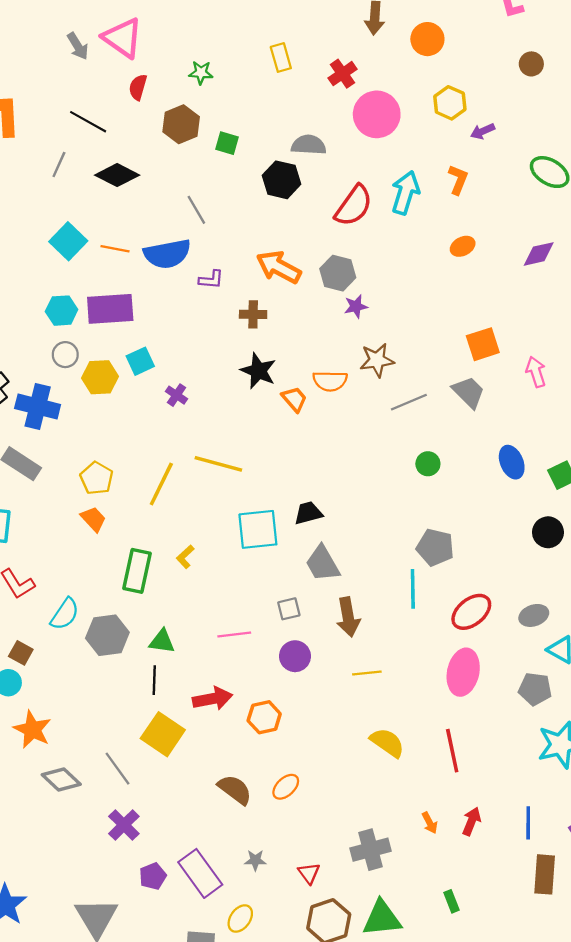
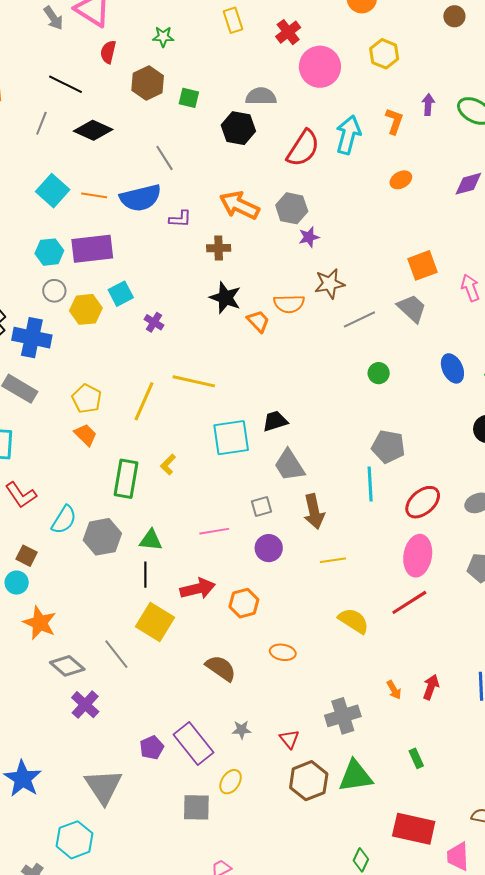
purple arrow: (483, 131) -> (428, 105), moved, turned 120
red line: (452, 751) -> (409, 602), moved, turned 72
orange ellipse: (286, 787) -> (283, 652), moved, turned 55
purple cross: (124, 825) -> (85, 705), moved

